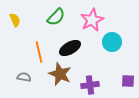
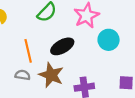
gray semicircle: (24, 77) -> (23, 75), moved

